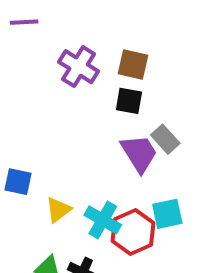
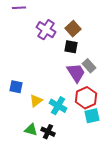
brown square: (133, 65) -> (73, 29), turned 35
cyan square: (167, 214) -> (92, 116), moved
red hexagon: (133, 232) -> (86, 98), moved

